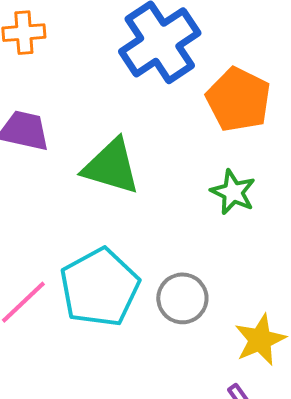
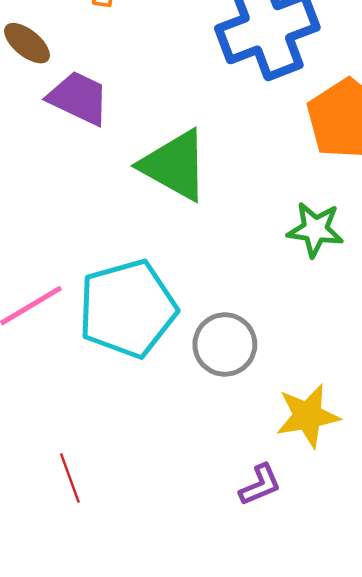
green star: (233, 192) -> (315, 230), turned -30

